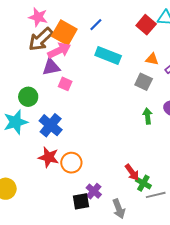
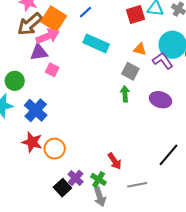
red square: (146, 25) -> (136, 15), turned 30
green arrow: (148, 116) -> (125, 94), moved
green cross: (143, 183) -> (99, 179), moved
black square: (81, 201) -> (62, 188), turned -36

